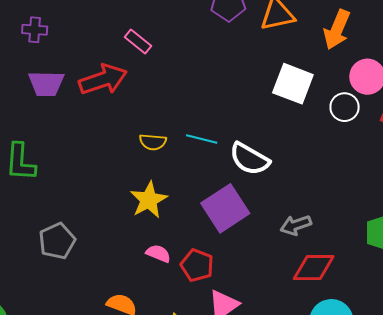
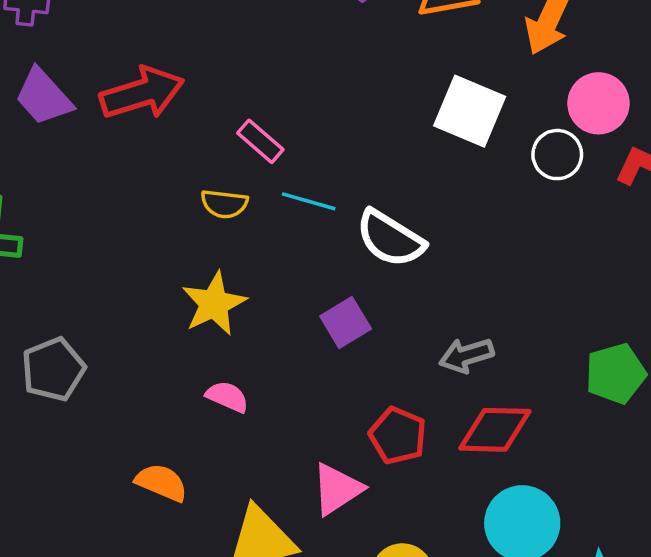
pink rectangle: (138, 41) -> (260, 141), moved
purple trapezoid: (46, 84) -> (43, 97), turned 45
purple square: (225, 208) -> (346, 322), size x0.6
red pentagon: (197, 265) -> (398, 436), moved

